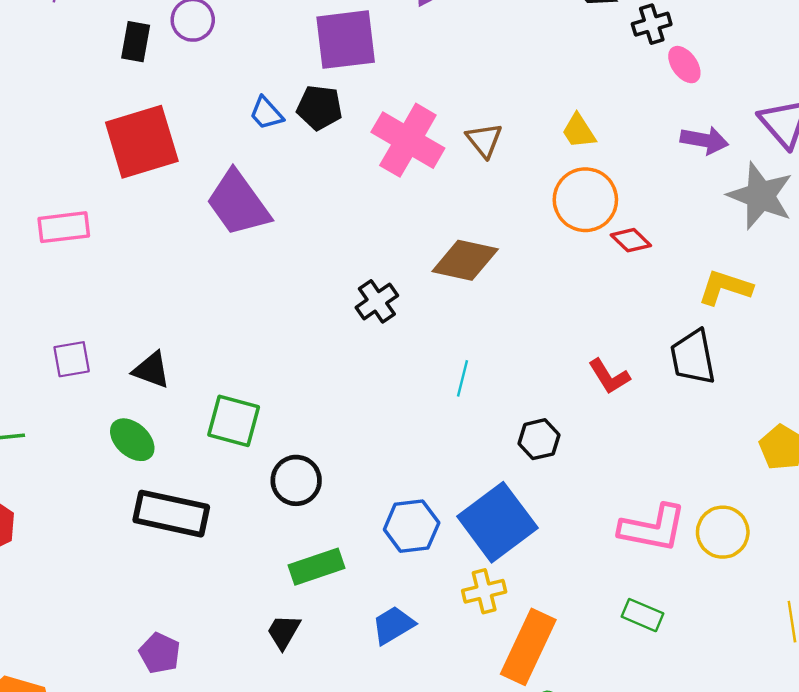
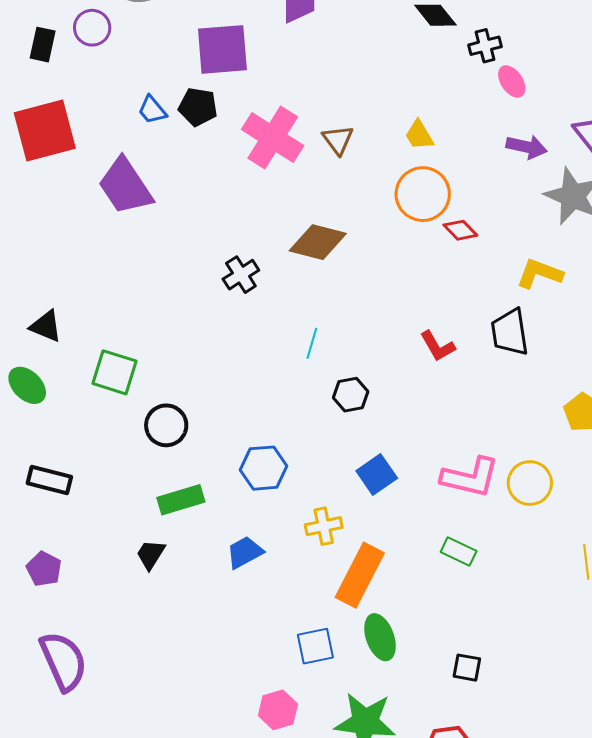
black hexagon: (539, 439) -> (351, 395), moved
black rectangle: (171, 514) -> (49, 480), moved, size x0.7
blue square: (497, 522) -> (377, 474), moved, size x0.6

